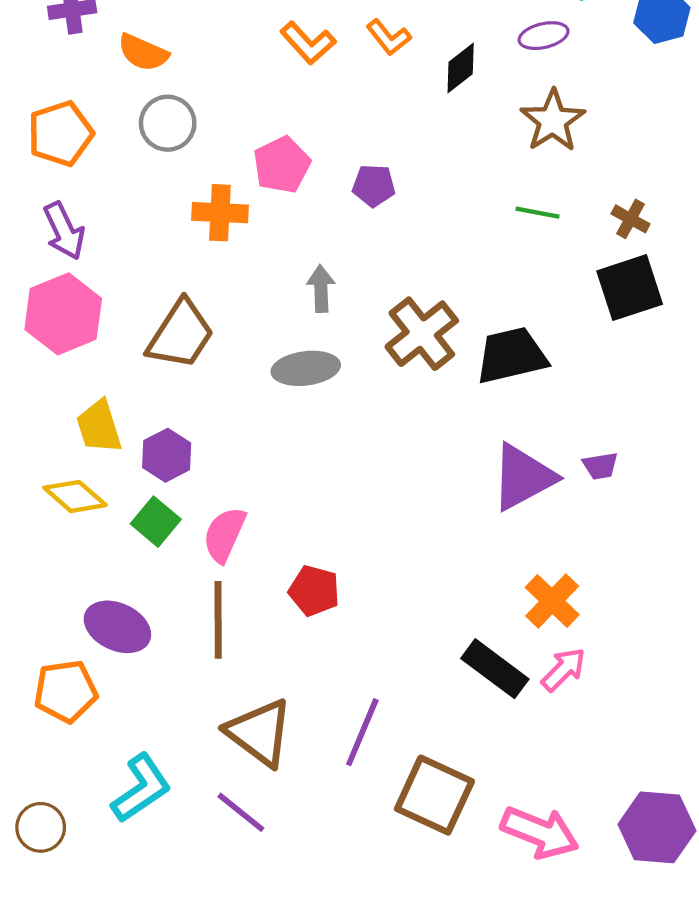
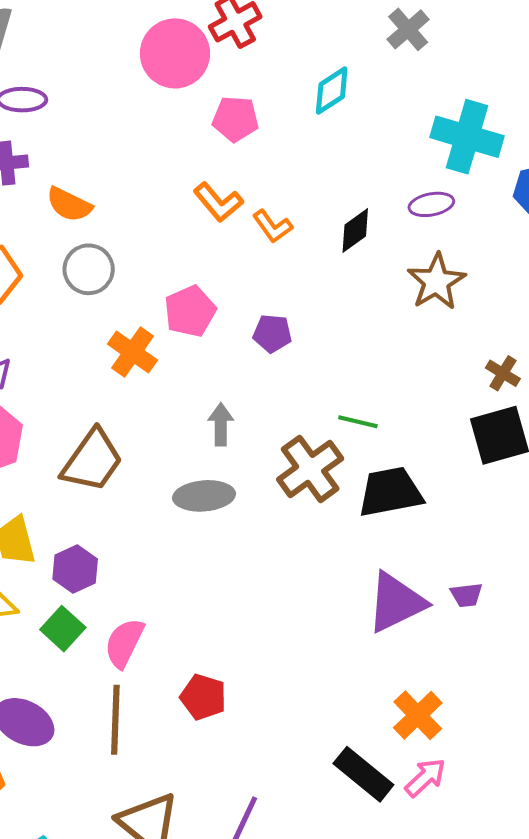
orange L-shape: (389, 37) -> (272, 226), moved
orange cross: (220, 213) -> (132, 352), turned 30
green line: (538, 213) -> (358, 422), moved

